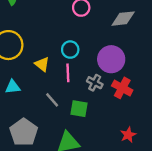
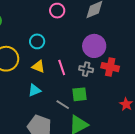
cyan circle: (70, 50) -> (37, 41), moved
cyan triangle: (13, 87) -> (35, 90), moved
gray line: (52, 100) -> (63, 105), moved

